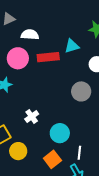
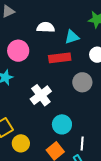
white semicircle: (30, 35) -> (46, 27), moved
red rectangle: (48, 57) -> (60, 58), moved
white cross: (32, 116) -> (41, 95), moved, size x1.5

